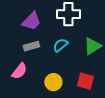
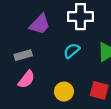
gray rectangle: (31, 46) -> (23, 55), moved

